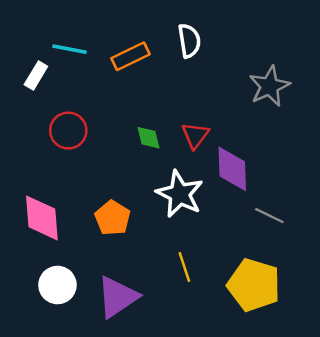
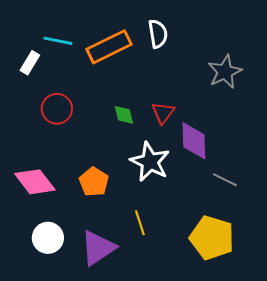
orange rectangle: (131, 56) -> (109, 47), size x1.4
pink diamond: (42, 218) -> (35, 182), turned -33
yellow line: (184, 267) -> (140, 223), moved

